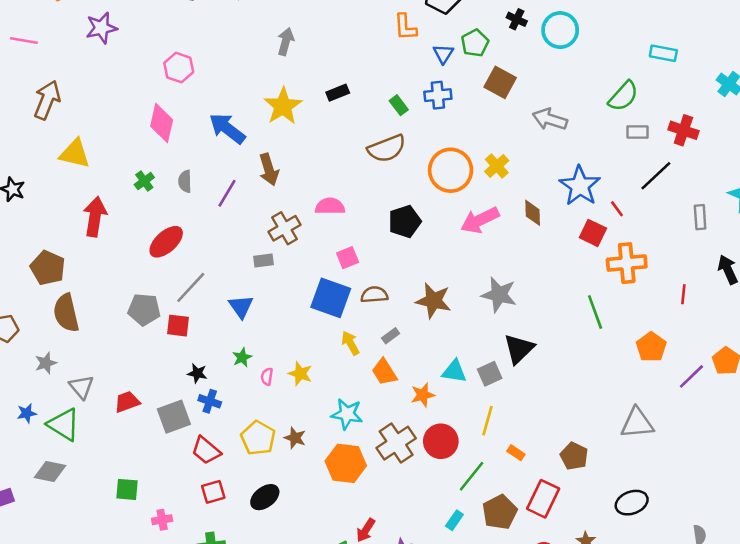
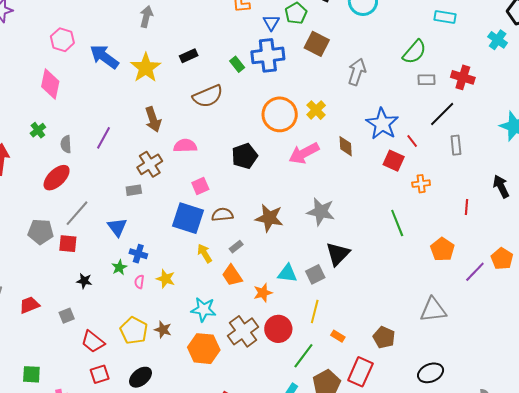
blue cross: (438, 95) -> (268, 55), size x1.5
gray arrow: (550, 119) -> (357, 72), turned 92
blue arrow: (227, 128) -> (104, 57), moved
brown semicircle: (387, 148) -> (208, 96), moved
brown arrow: (269, 170) -> (153, 119), moved
gray semicircle: (185, 181) -> (66, 144), moved
gray rectangle: (700, 217) -> (456, 145), moved
orange cross: (627, 263) -> (421, 184), size x0.6
blue cross: (210, 401) -> (138, 254), moved
gray square: (174, 417) -> (67, 316), size x0.6

